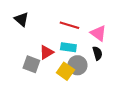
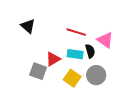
black semicircle: (97, 53) -> (90, 51), moved
gray circle: (77, 65) -> (96, 75), moved

